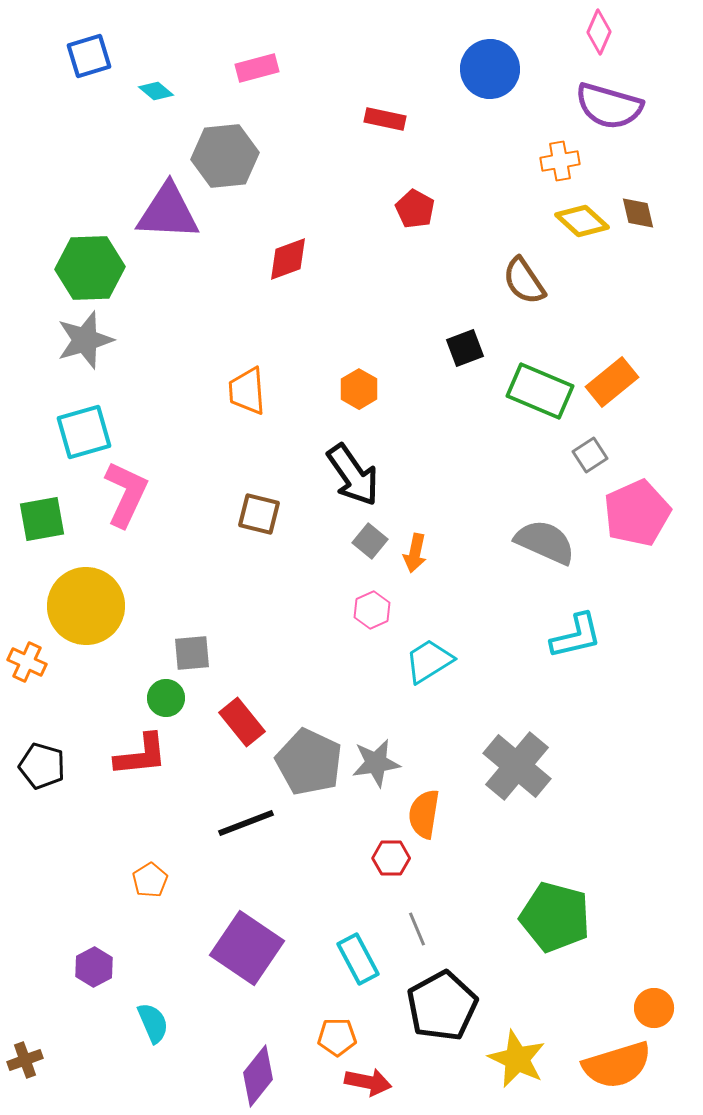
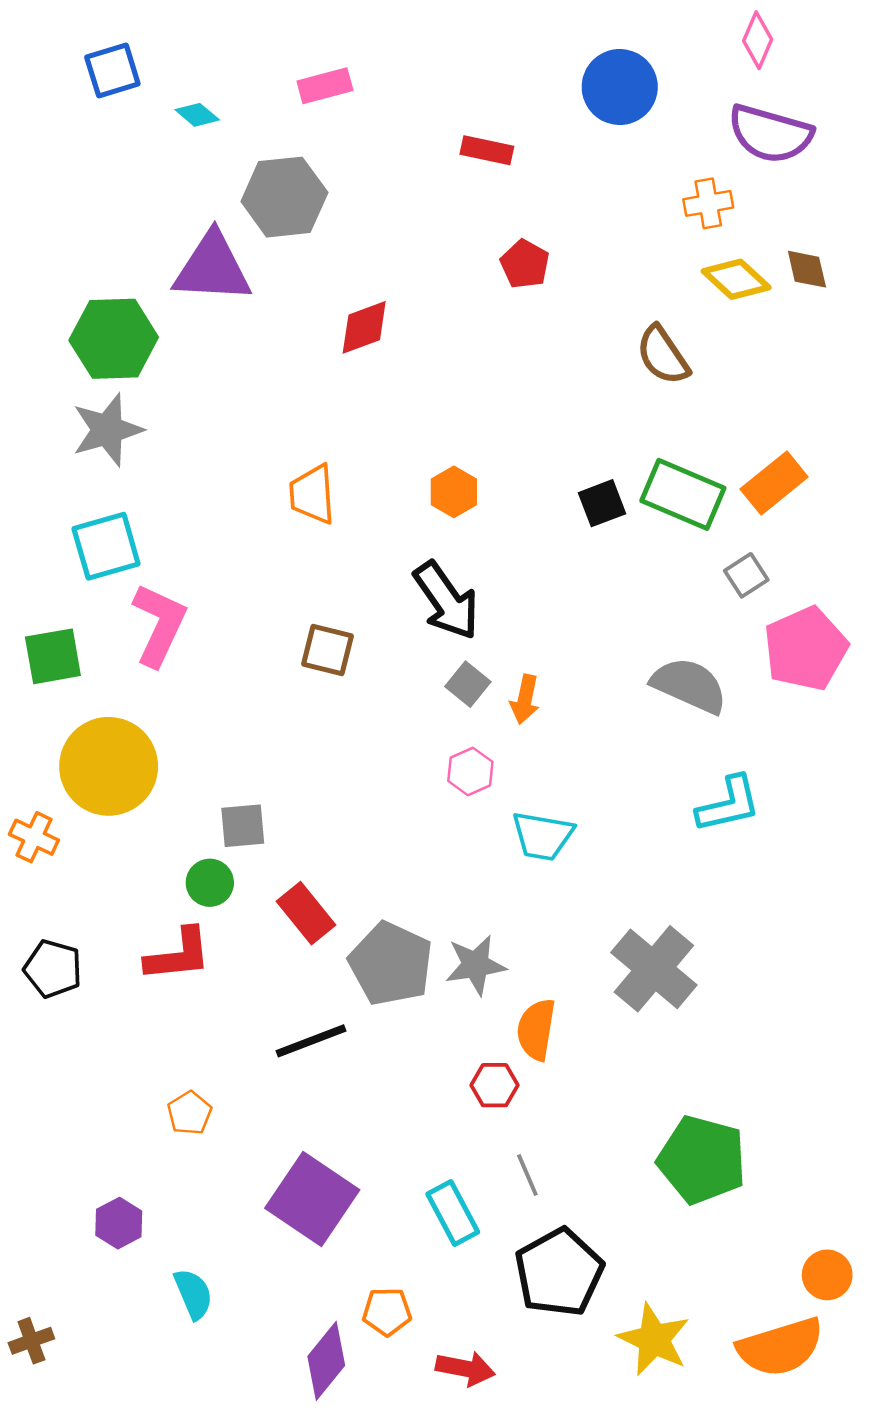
black square: (465, 348) -> (602, 503), moved
cyan trapezoid: (429, 661) -> (543, 836), turned -138
orange pentagon: (337, 1037) -> (387, 1312), moved

